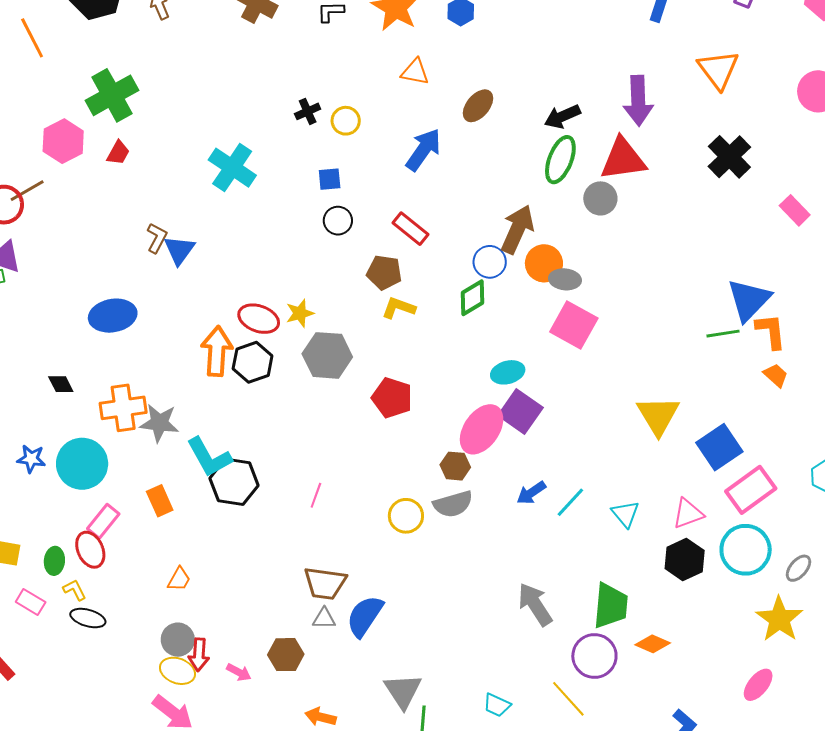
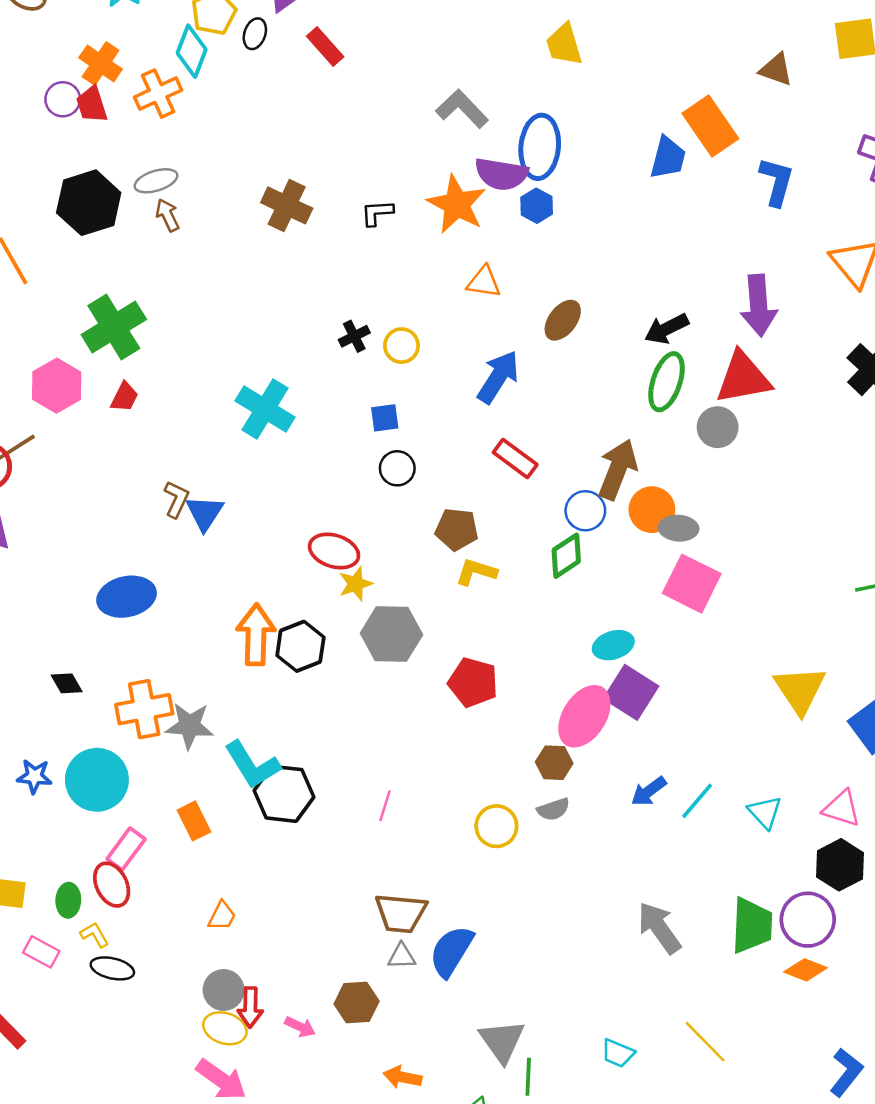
red rectangle: (410, 229) -> (515, 459), moved
red ellipse: (259, 319) -> (334, 551), moved
gray semicircle: (453, 504) -> (553, 809), size x0.7
pink triangle: (688, 513) -> (842, 808), turned 40
purple circle: (594, 656) -> (808, 920), moved

